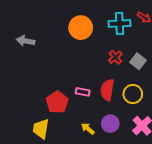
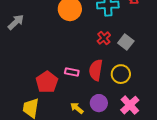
gray arrow: (26, 41) -> (16, 22), turned 126

